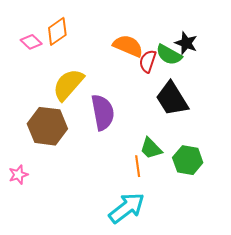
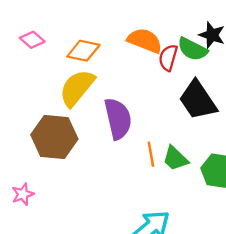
orange diamond: (57, 31) -> (83, 51), moved, turned 48
orange line: (138, 166) -> (151, 154), moved

